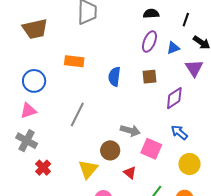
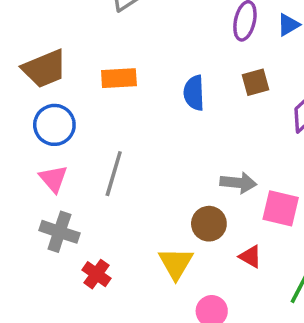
brown trapezoid: (35, 29) -> (44, 69), moved
pink triangle: (28, 111) -> (53, 179), turned -42
gray line: (77, 114) -> (114, 174), moved

